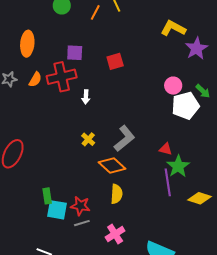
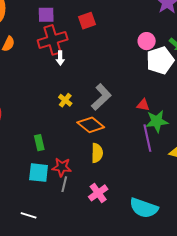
red cross: (62, 77) -> (53, 40), moved
green star: (178, 166) -> (157, 121), turned 30
green rectangle: (47, 196) -> (39, 143), moved
gray line: (82, 223) -> (64, 184), turned -56

